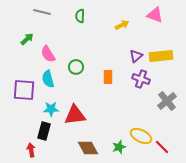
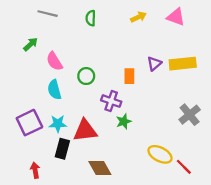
yellow arrow: (122, 25) -> (138, 17), moved
orange rectangle: (108, 77) -> (129, 76), moved
purple cross: (141, 79) -> (111, 101), moved
purple square: (24, 90) -> (29, 123), moved, turned -30
black rectangle: (44, 131) -> (62, 149), moved
green star: (119, 147) -> (124, 121), moved

